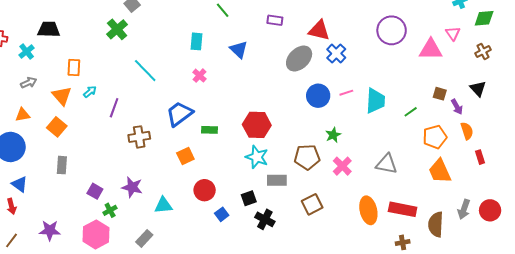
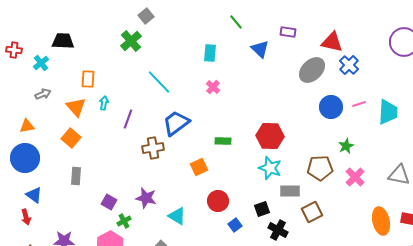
blue triangle: (239, 49) -> (260, 49), moved
cyan arrow: (90, 92) -> (104, 103), turned -40
blue trapezoid: (179, 114) -> (176, 123), moved
orange triangle: (23, 115) -> (27, 126), moved
brown square: (312, 204) -> (312, 212), moved
cyan triangle: (163, 205) -> (177, 216), turned 36

